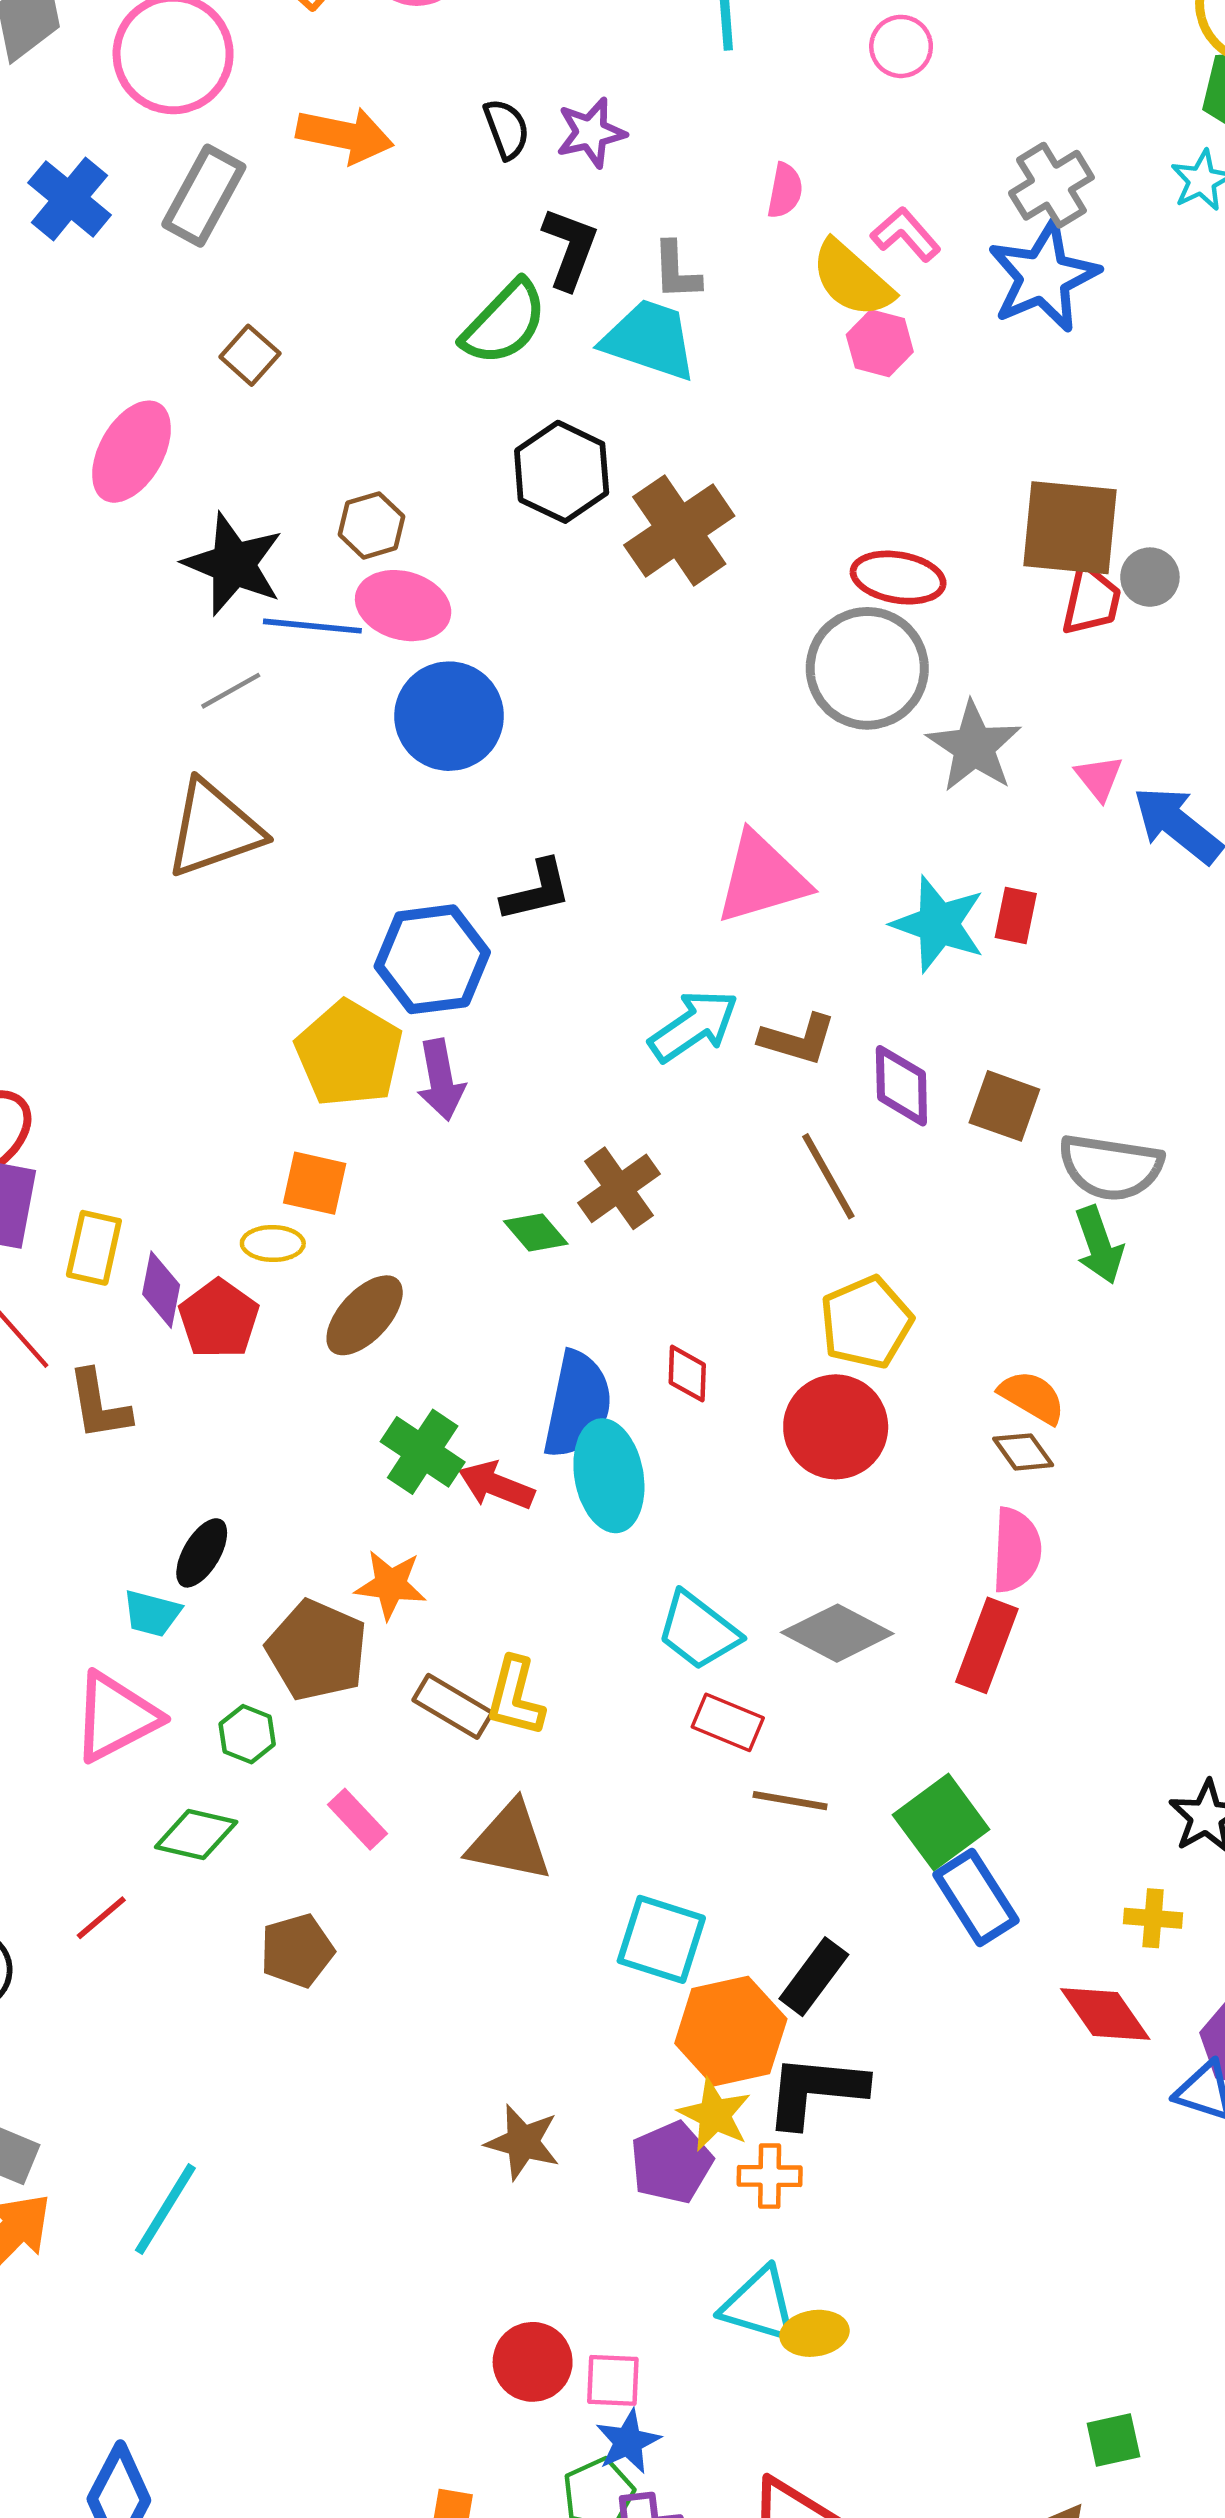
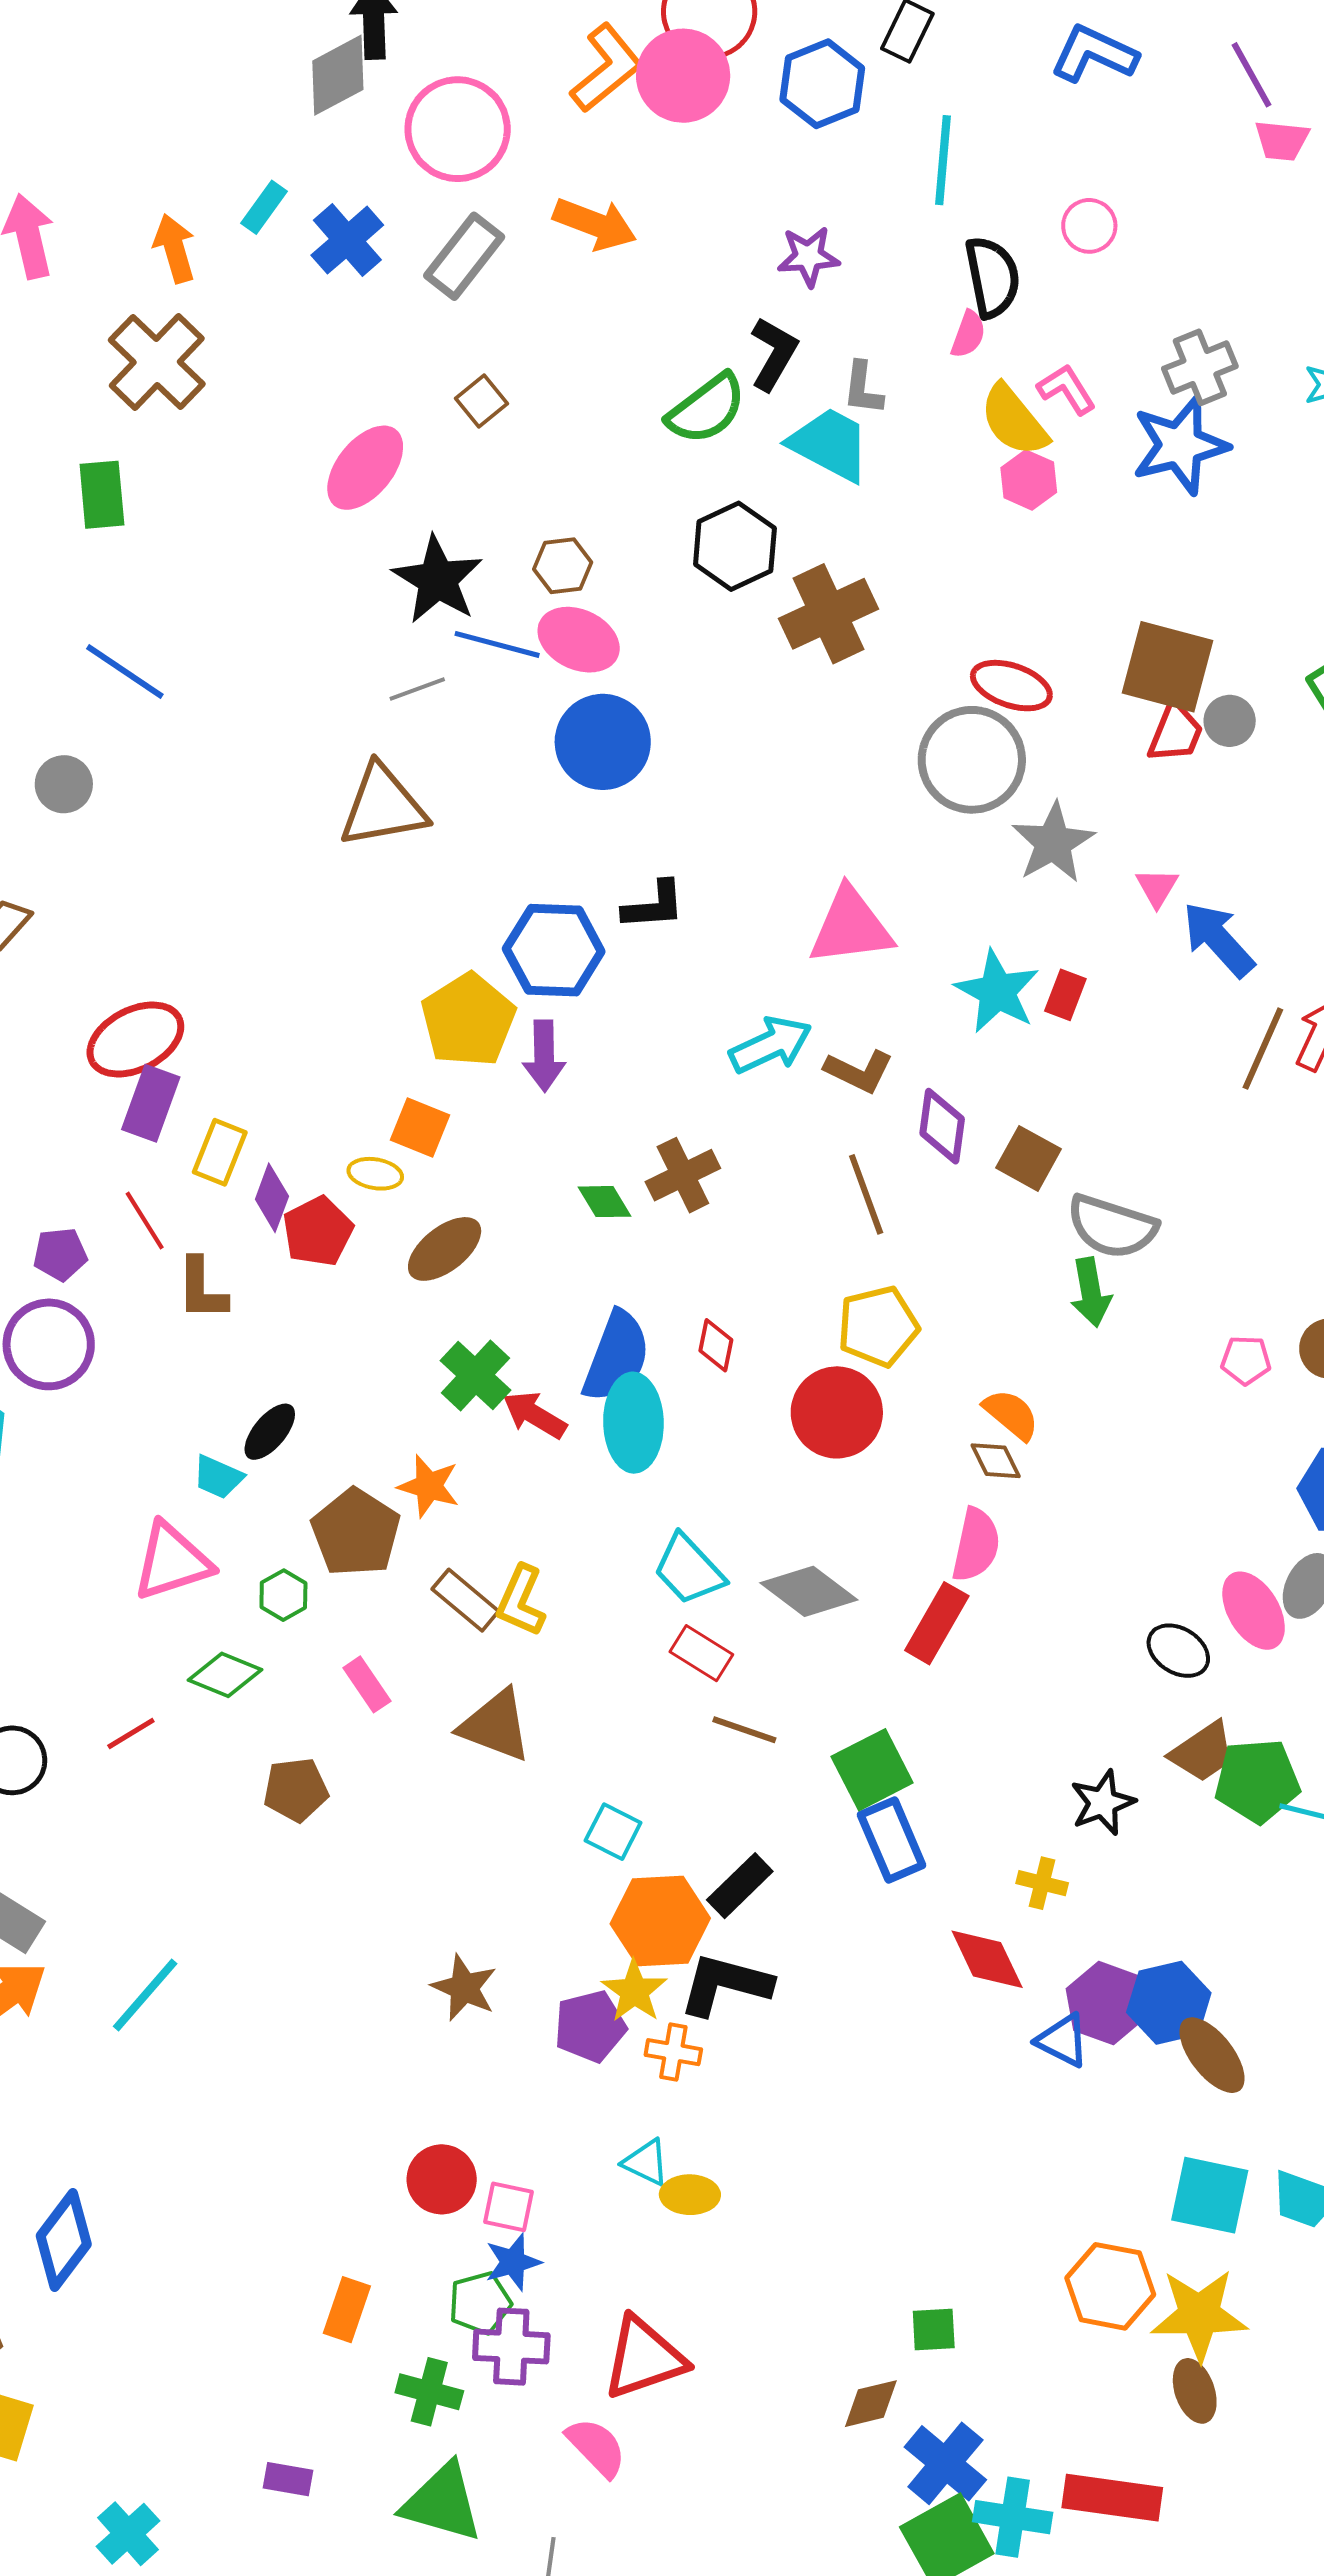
black semicircle: (507, 129) -> (992, 277), moved, size x1.5
cyan square: (661, 1939) -> (613, 1832), size x0.7
cyan triangle: (759, 2305) -> (646, 2162), size x0.7

